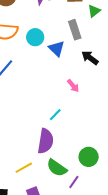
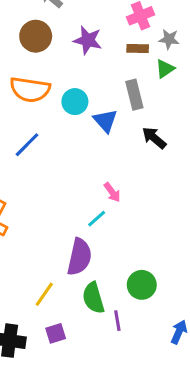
pink arrow: (73, 86) -> (112, 192), moved
yellow line: (24, 168) -> (44, 294), turned -30
green semicircle: (57, 168) -> (93, 298), turned 35
purple line: (74, 182) -> (117, 321), turned -48

